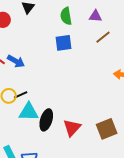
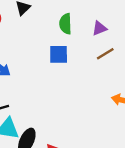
purple triangle: (95, 16) -> (100, 28), turned -32

